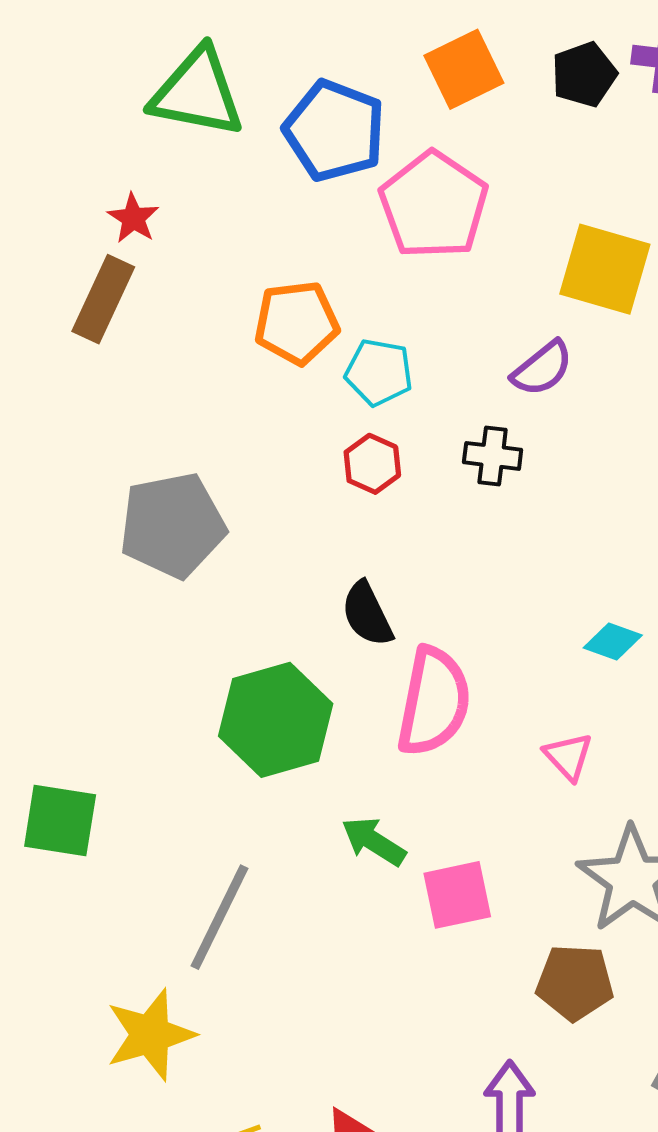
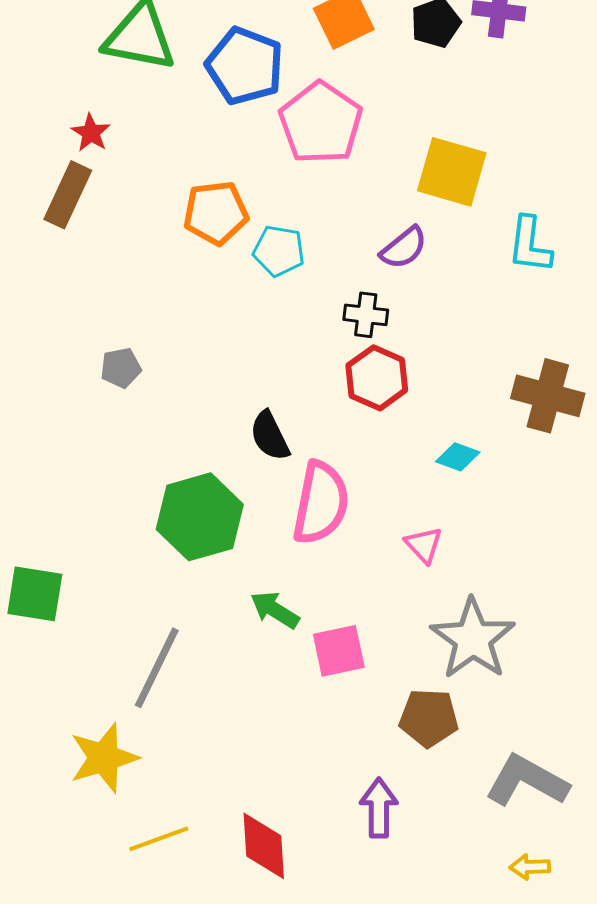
red hexagon: (372, 464) -> (377, 378), moved, size x1.4
gray pentagon: (172, 525) -> (121, 368), size x0.5

